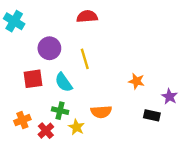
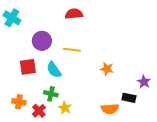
yellow line: (85, 59) -> (72, 50), turned -66
orange star: (137, 81) -> (107, 69), moved
orange semicircle: (101, 112) -> (110, 109), moved
orange cross: (22, 120) -> (19, 102), turned 32

